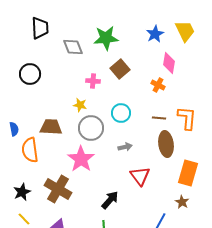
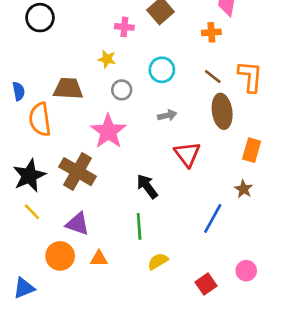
orange cross: (158, 85) -> (211, 32), turned -32
brown line: (159, 118) -> (213, 77), turned 32
gray circle: (91, 128) -> (122, 90), size x0.6
orange rectangle: (188, 173) -> (252, 150), size x0.7
black star: (22, 192) -> (29, 176), size x1.4
black arrow: (110, 200) -> (147, 186), turned -78

